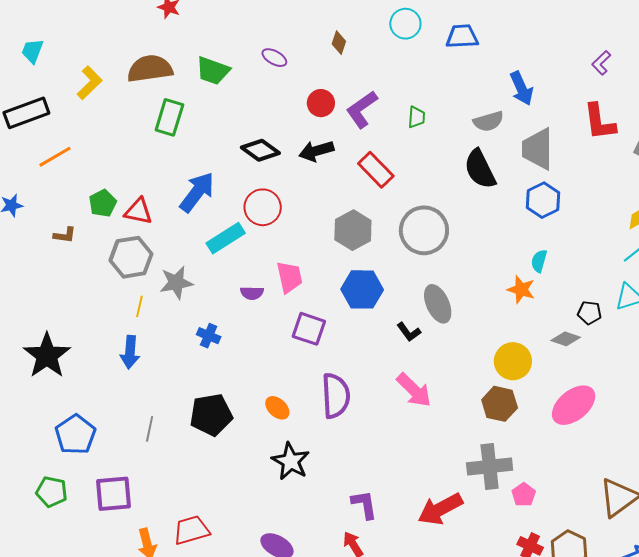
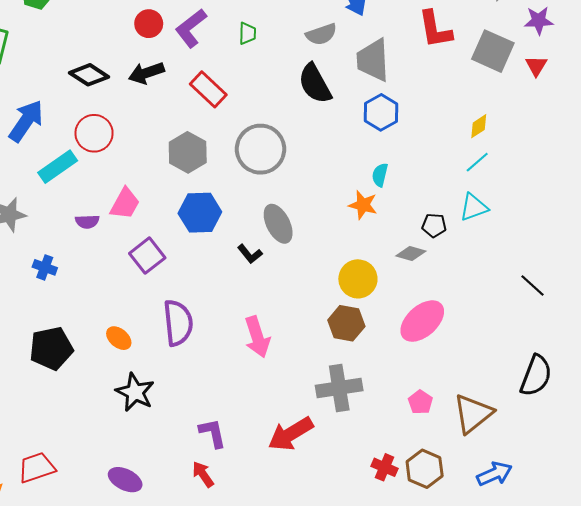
pink trapezoid: (289, 277) -> (125, 204), turned 44
purple square: (309, 329) -> (147, 256), turned 36
pink arrow: (414, 390) -> (257, 337), moved, turned 30
pink pentagon: (524, 495) -> (420, 402), moved

